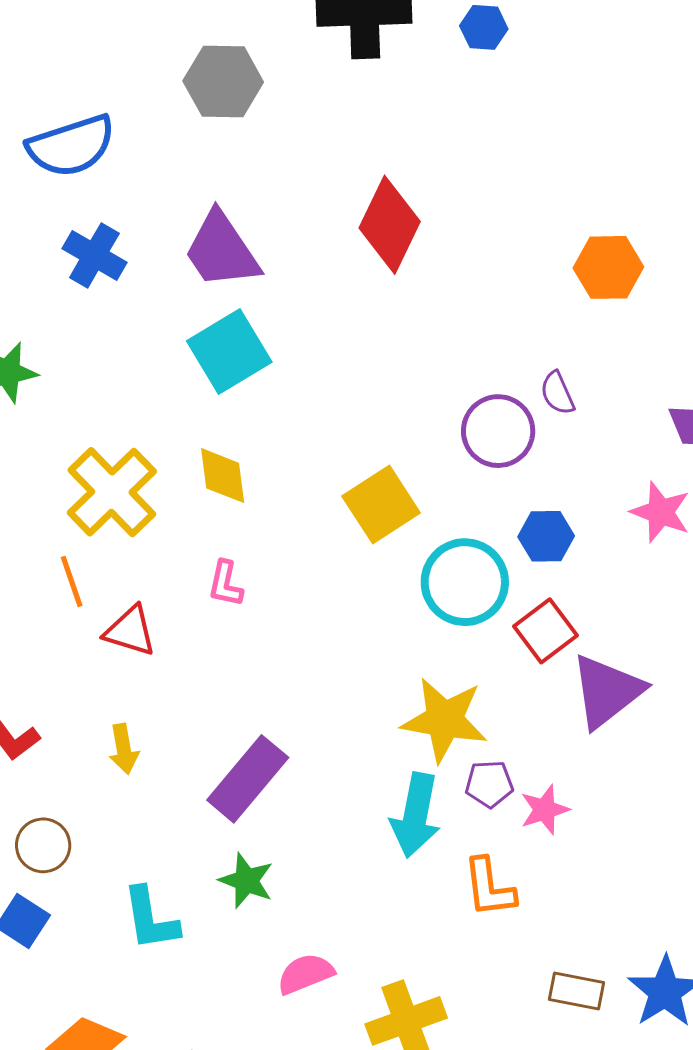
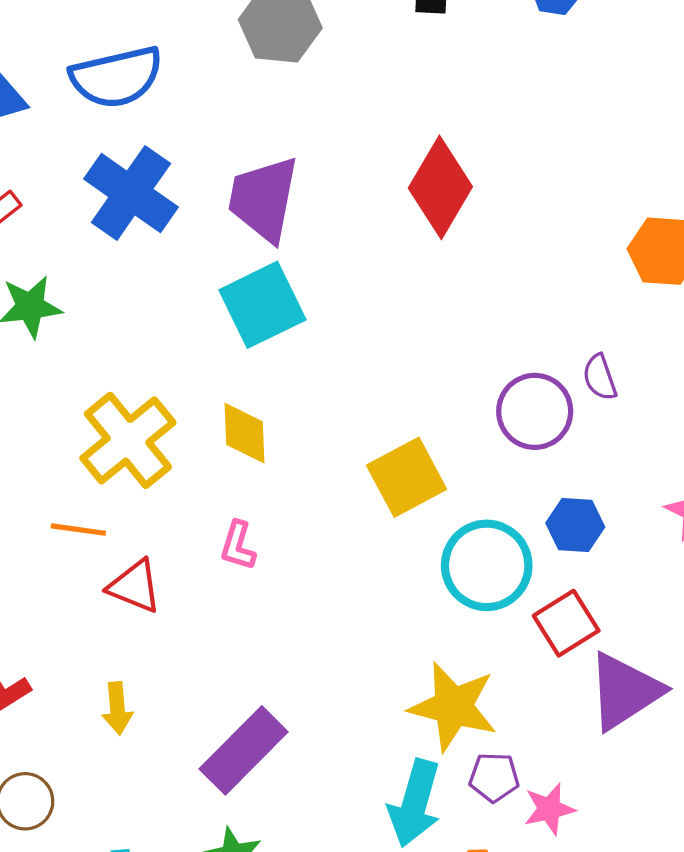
purple trapezoid: (222, 250) -> (263, 199), turned 40
blue cross: (94, 255) -> (131, 193), size x1.4
orange line: (72, 581) -> (78, 530), turned -68

